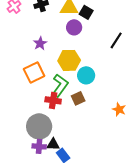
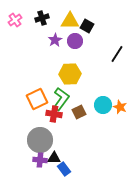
purple star: (40, 43) -> (55, 40), moved
orange square: (34, 72) -> (37, 99), moved
cyan circle: (86, 75) -> (103, 105), moved
orange star: (119, 109) -> (120, 107), moved

